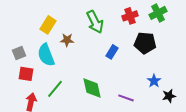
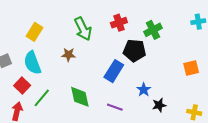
green cross: (158, 13) -> (153, 30), moved
brown star: (67, 40) -> (68, 55), moved
blue rectangle: (112, 52) -> (114, 71), moved, size x1.5
red square: (26, 74) -> (22, 86), moved, turned 35

